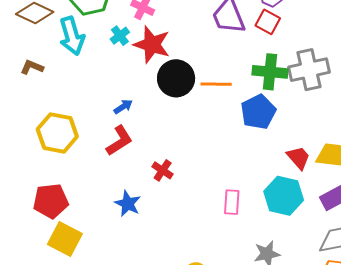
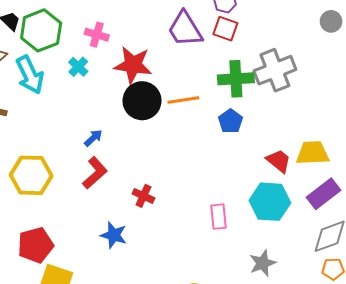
red star: (152, 44) -> (133, 65), moved
blue pentagon: (258, 112) -> (230, 121), size x0.7

